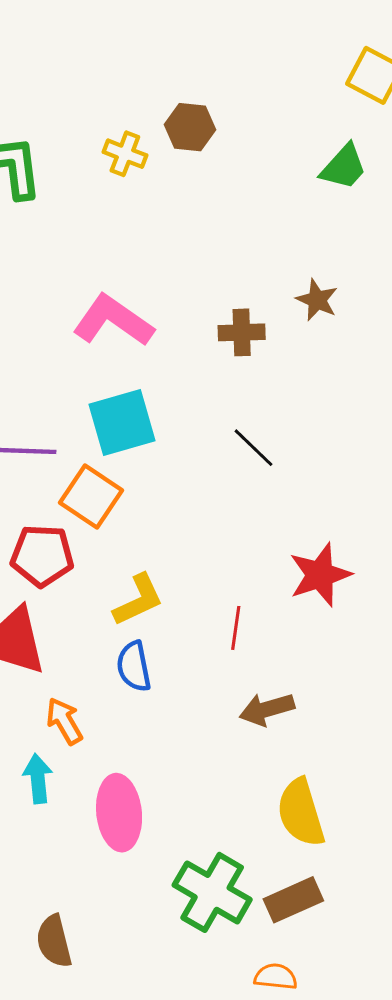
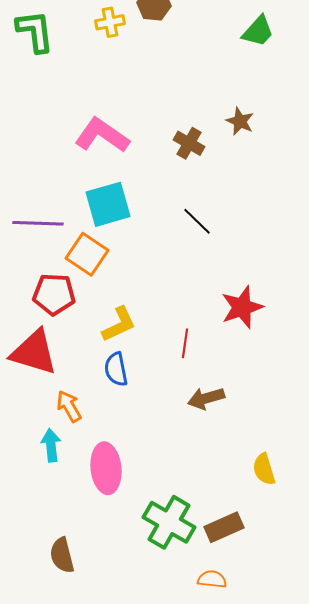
yellow cross: (125, 154) -> (110, 22), turned -32
brown cross: (242, 332) -> (189, 143), turned 32
yellow semicircle: (301, 813) -> (264, 469), moved, size x0.7

